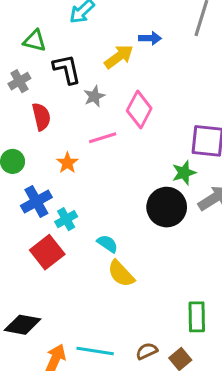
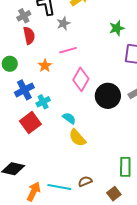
gray cross: (19, 81) -> (24, 16), moved
pink diamond: (139, 109) -> (81, 79), moved
green star: (184, 173) -> (117, 28), moved
brown semicircle: (147, 351) -> (85, 181), moved

